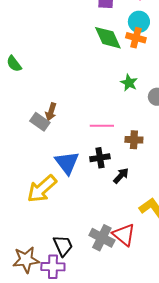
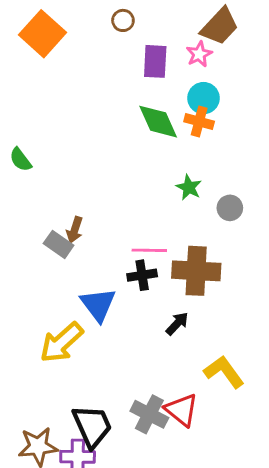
brown cross: (134, 140) -> (196, 271), size x1.8
black cross: (100, 158) -> (142, 275), moved
black trapezoid: (63, 246) -> (92, 426), size x1.4

